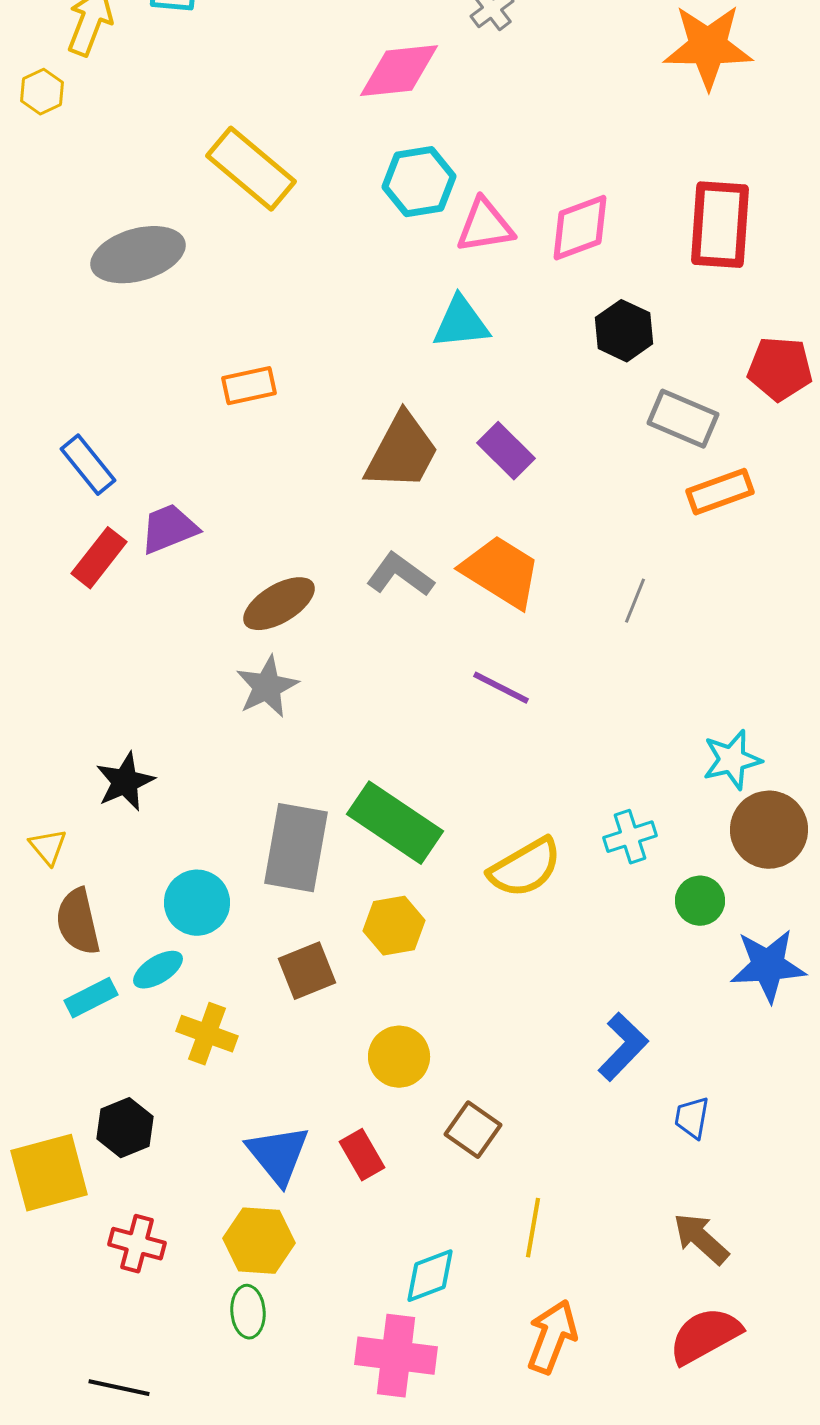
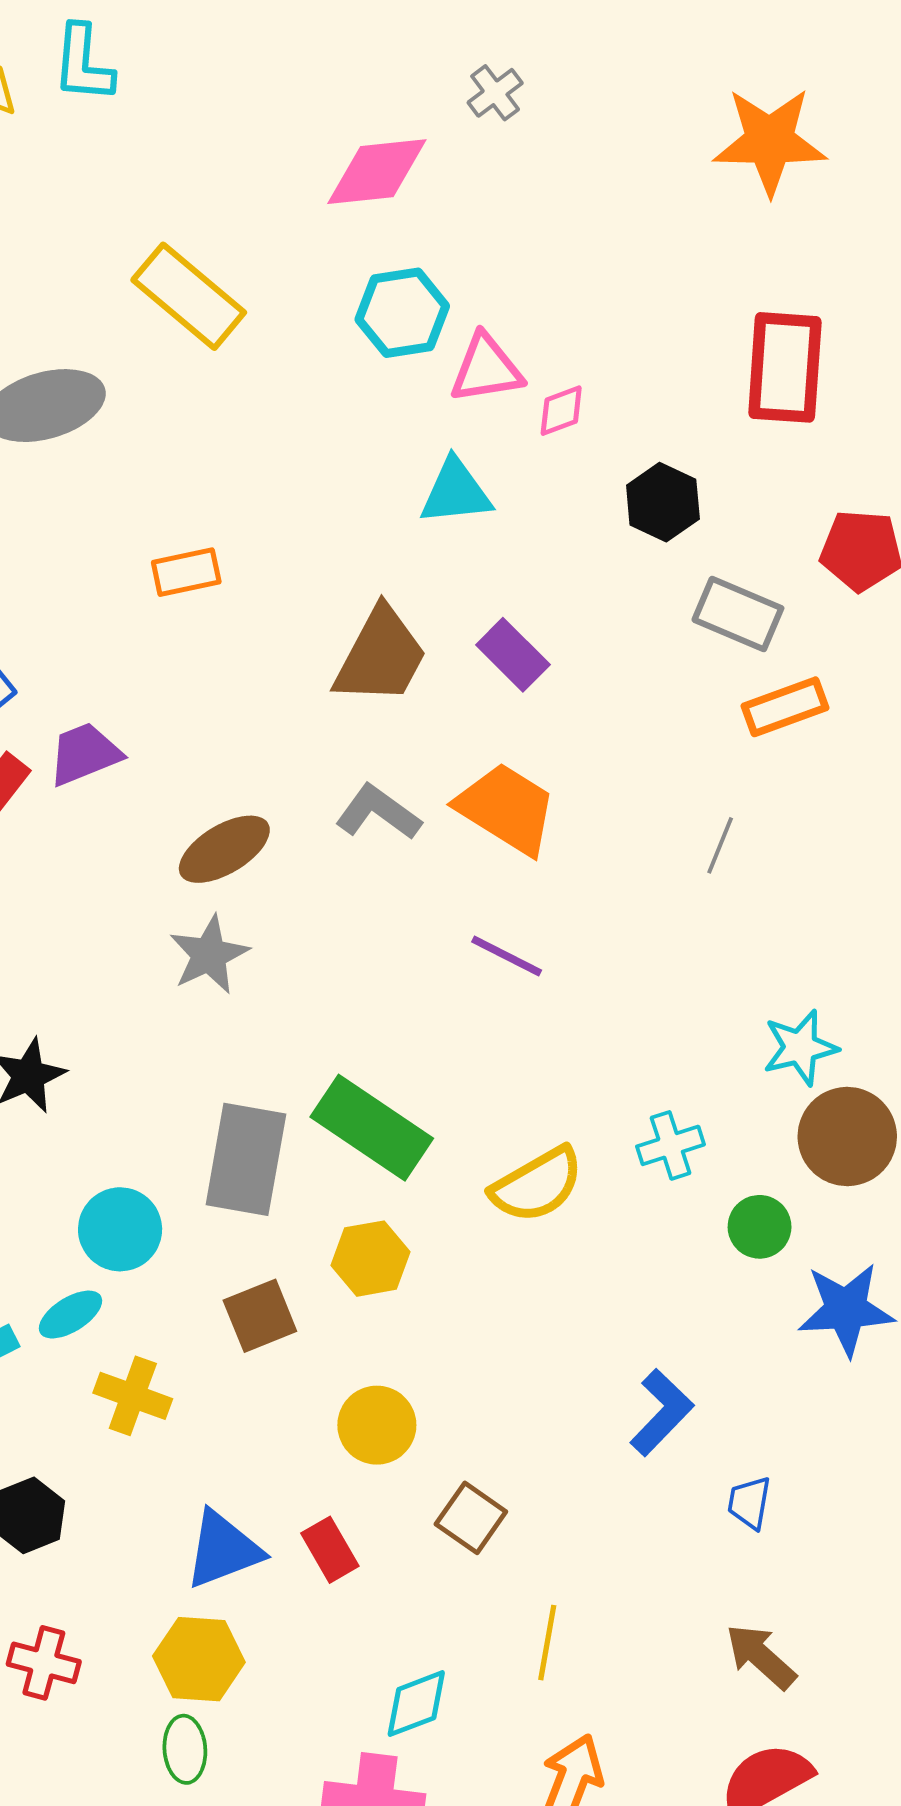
pink diamond: (580, 228) -> (561, 411), moved, size x0.6
gray line: (635, 601) -> (720, 845), moved
blue triangle: (278, 1155) -> (223, 1550), turned 48

